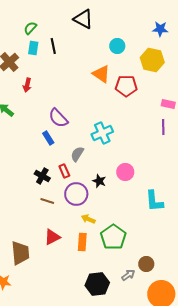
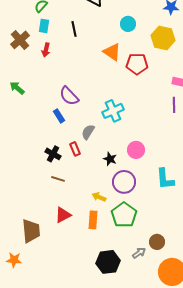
black line: (53, 46) -> (74, 29), moved
red arrow: (27, 85) -> (46, 50), moved
purple circle: (76, 194) -> (124, 182), moved

